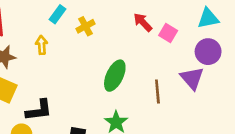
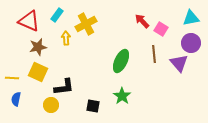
cyan rectangle: (58, 14) -> (57, 15), moved
yellow cross: (86, 26) -> (86, 24), moved, size x1.5
brown line: (157, 92) -> (154, 54), moved

